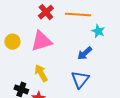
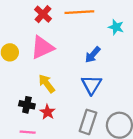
cyan star: (98, 31) -> (116, 27), moved

